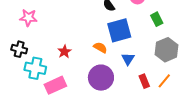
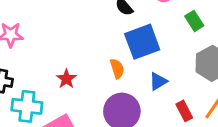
orange semicircle: (100, 48) -> (117, 69), turned 48
blue triangle: (128, 59) -> (158, 81), turned 32

